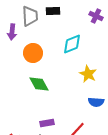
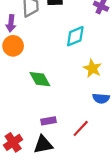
orange circle: (33, 53) -> (13, 46), moved

